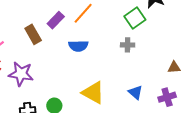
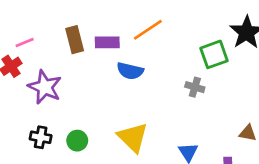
purple rectangle: (56, 20) -> (107, 42), moved, turned 30

